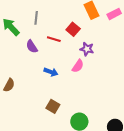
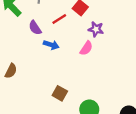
red line: (54, 39) -> (59, 19), turned -48
blue arrow: (51, 72) -> (51, 45), moved

